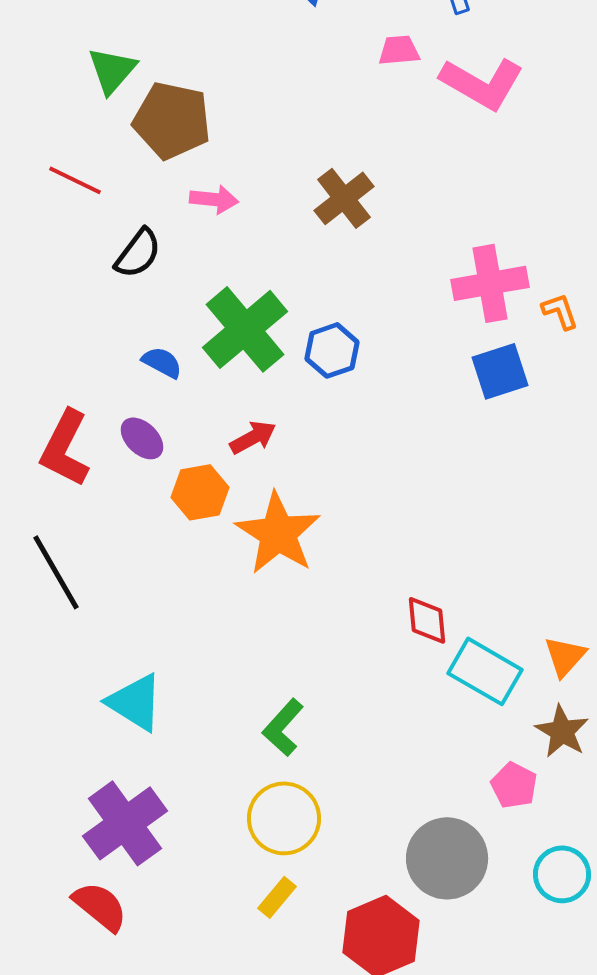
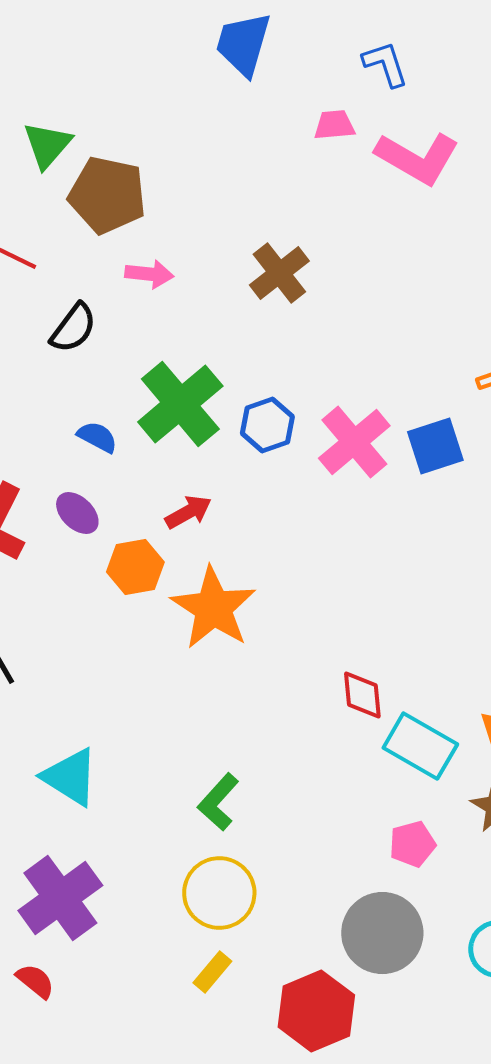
pink cross: (490, 283) -> (354, 442), moved, turned -30
pink pentagon: (514, 785) -> (412, 844), moved, turned 30
red semicircle: (100, 906) -> (35, 981), size x0.7

